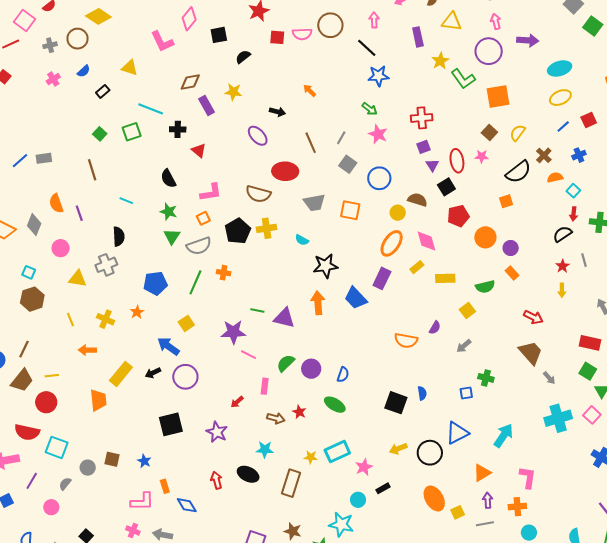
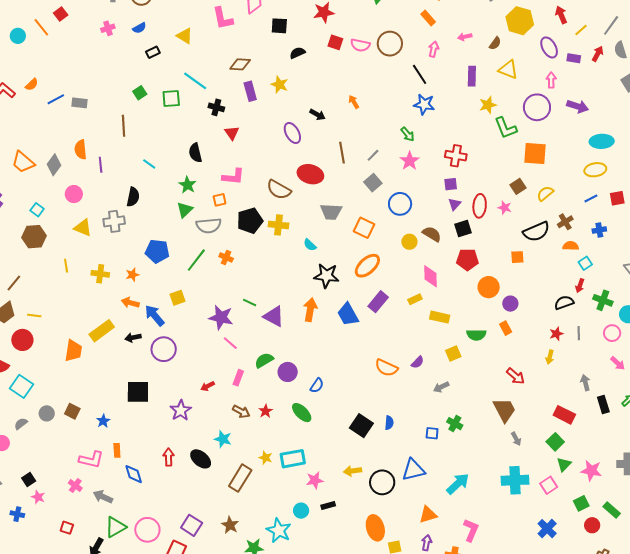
orange ellipse: (392, 243) -> (367, 266), moved
yellow cross: (106, 319) -> (100, 274), turned -30
orange arrow: (87, 350) -> (130, 303), moved

